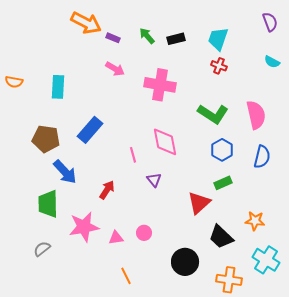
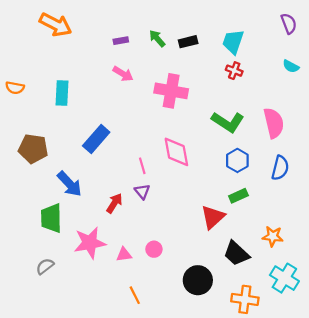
orange arrow: (86, 23) -> (56, 25), moved
purple rectangle: (113, 38) -> (121, 41), turned -32
brown pentagon: (46, 139) -> (33, 149), moved
purple triangle: (154, 180) -> (142, 191), moved

